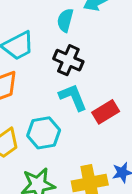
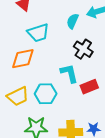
black cross: (68, 60) -> (83, 49), moved

